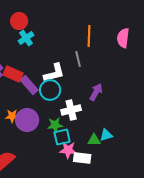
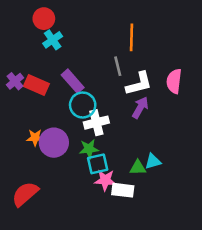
pink semicircle: (123, 38) -> (174, 81), moved
white L-shape: (54, 73) -> (139, 84), moved
purple rectangle: (29, 85) -> (73, 81), moved
white cross: (71, 110) -> (96, 123), moved

